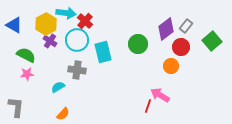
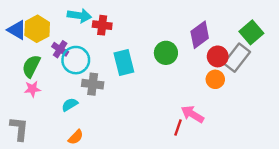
red cross: (85, 21) -> (102, 25), turned -35
yellow hexagon: (46, 24) -> (37, 29), moved
gray rectangle: (186, 26) -> (237, 58), moved, size x1.6
cyan circle: (77, 40) -> (76, 60), moved
green square: (212, 41) -> (251, 32), moved
green semicircle: (26, 55) -> (31, 66), turned -90
orange circle: (171, 66) -> (215, 79), moved

